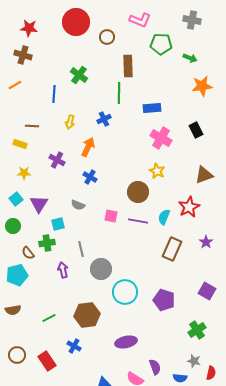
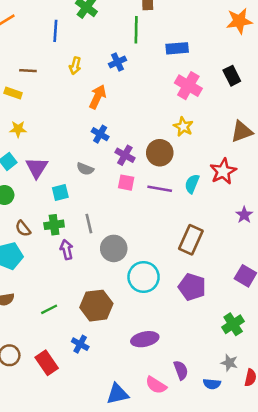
purple cross: (57, 160) -> (125, 155), moved
green cross: (47, 243) -> (54, 225), moved
brown rectangle: (172, 249) -> (191, 240), moved

